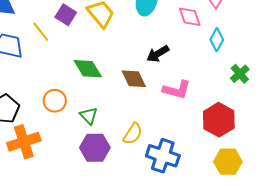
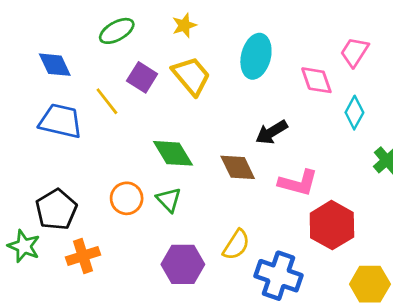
green triangle: (89, 116) -> (169, 200), moved
red hexagon: (219, 120) -> (332, 225), moved
orange cross: (24, 142) -> (83, 256), size x0.7

